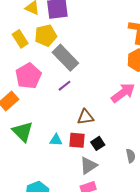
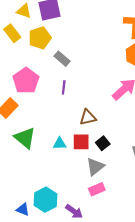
yellow rectangle: (20, 39) -> (12, 33), moved
gray rectangle: (65, 58) -> (62, 59), size x0.6
purple line: (65, 86) -> (64, 87), turned -40

